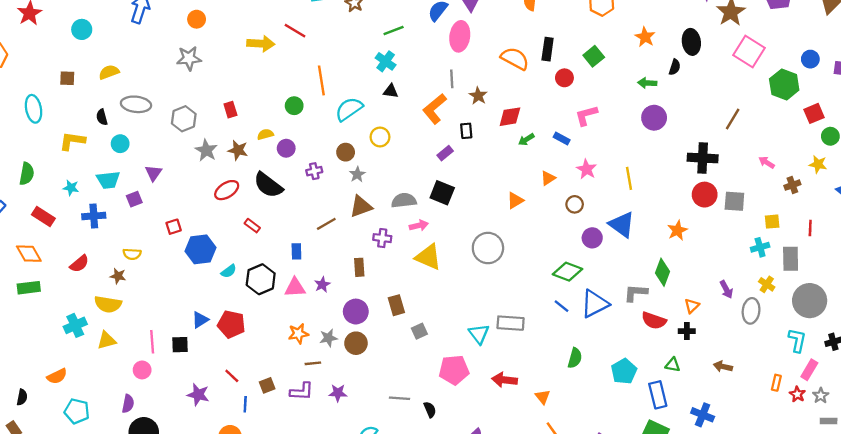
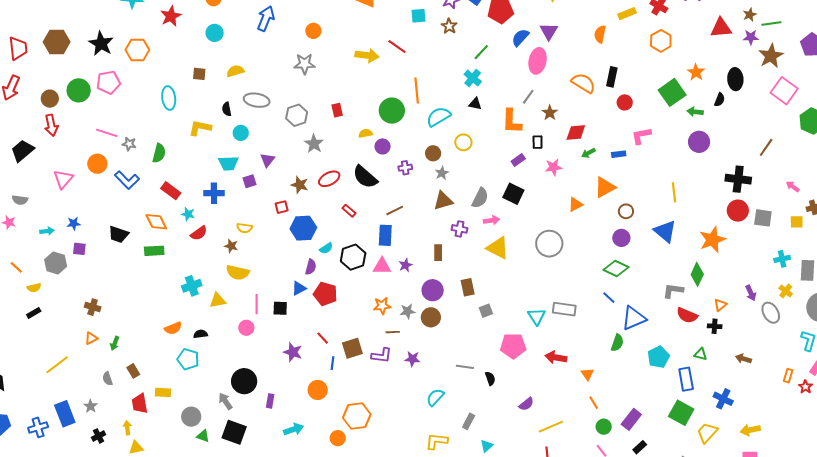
green line: (394, 31) -> (481, 52), turned -30
green square: (594, 56) -> (672, 92), moved, size x1.5
gray line: (452, 79) -> (528, 97), turned 35
green circle: (294, 106) -> (392, 111), size x1.6
orange L-shape: (435, 109) -> (512, 121), turned -52
blue rectangle: (562, 138) -> (619, 154), turned -40
brown star: (238, 150) -> (300, 185), moved
pink star: (587, 169) -> (554, 167), moved, turned 30
orange triangle: (548, 178) -> (605, 187), size x1.6
cyan star: (71, 188) -> (188, 214), moved
gray semicircle: (404, 200) -> (480, 198), turned 120
yellow square: (772, 222) -> (797, 222), moved
brown line: (326, 224) -> (395, 211), moved
orange star: (677, 230) -> (712, 240), size x1.5
purple circle: (592, 238) -> (621, 238), moved
blue rectangle: (296, 251) -> (385, 235), size x1.5
yellow semicircle: (108, 304) -> (238, 272), moved
blue triangle: (595, 304) -> (634, 318), moved
gray ellipse: (751, 311) -> (771, 313), turned -40
brown square: (267, 385) -> (352, 348), size x1.5
black semicircle: (22, 397) -> (201, 334), moved, turned -112
purple semicircle: (128, 404) -> (311, 267), moved

